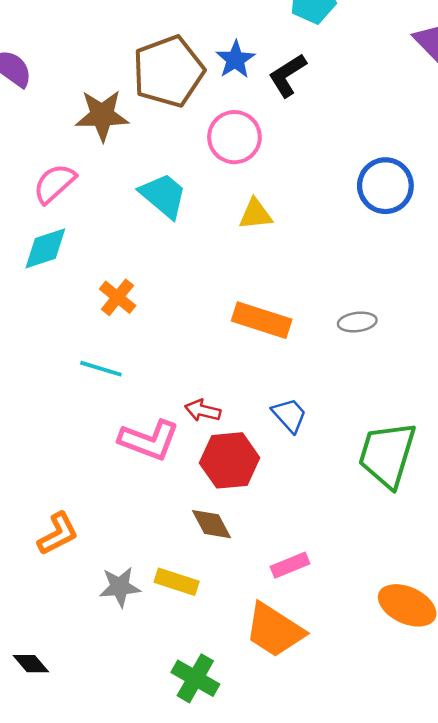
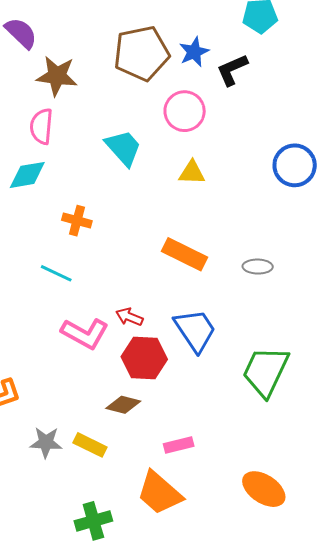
brown star: (102, 115) -> (57, 76), moved
pink semicircle: (54, 184) -> (41, 126), turned -51
orange cross: (118, 297) -> (77, 221), turned -32
blue trapezoid: (289, 415) -> (195, 330), size x1.6
brown diamond: (212, 524) -> (123, 405), turned -56
green cross: (195, 678) -> (93, 521), turned 36

